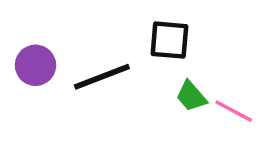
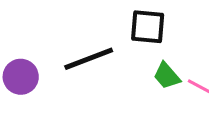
purple circle: (35, 65) -> (21, 77), moved

